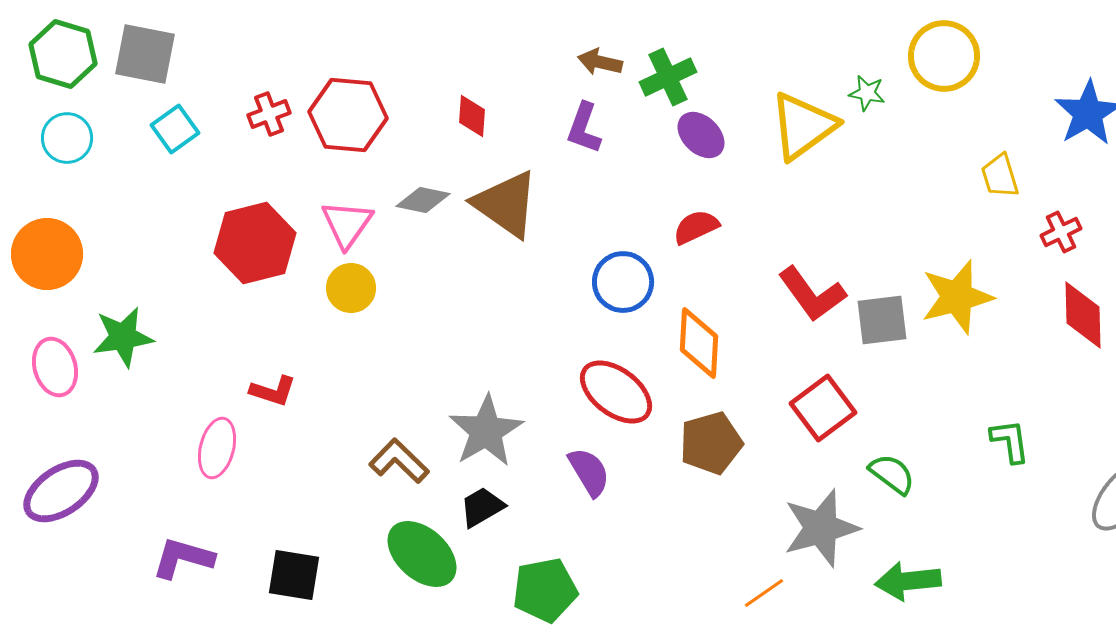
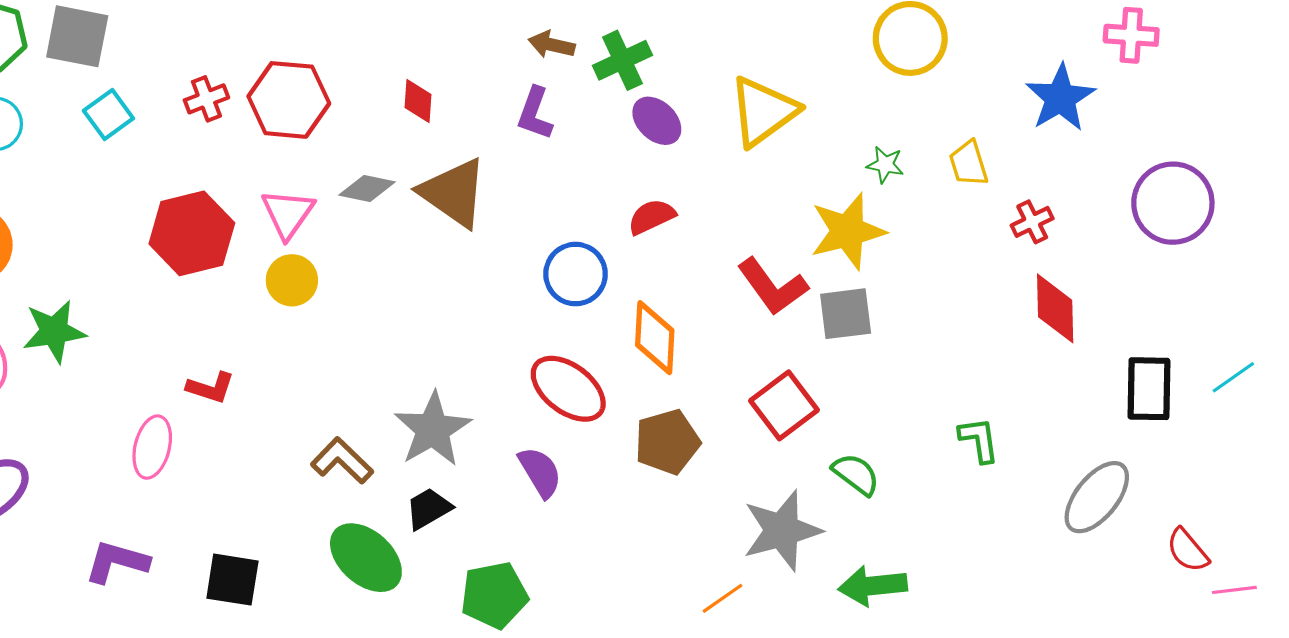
green star: (867, 93) -> (885, 165), moved
yellow star: (957, 297) -> (848, 231), moved

